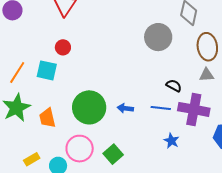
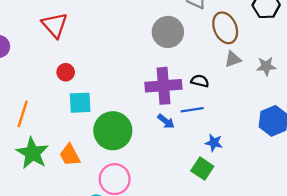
cyan square: (47, 70) -> (80, 103), moved
blue arrow: (125, 108) -> (166, 121), moved, turned -133
purple cross: (194, 109) -> (163, 86), moved
green square: (113, 154) -> (202, 169), moved

